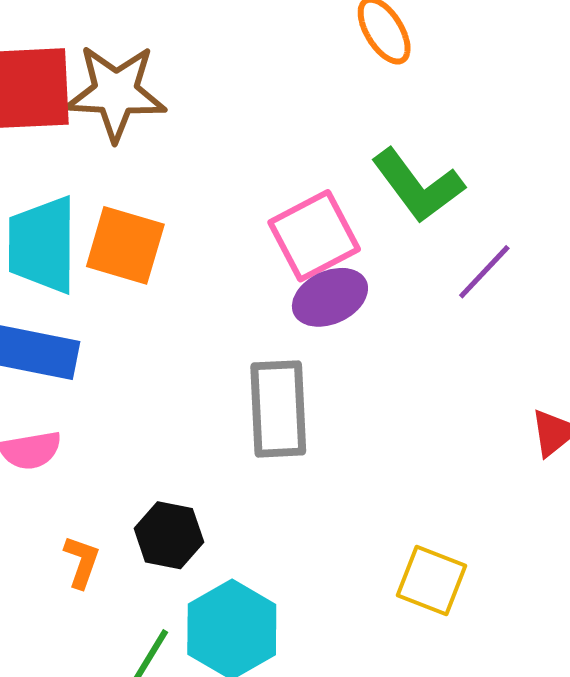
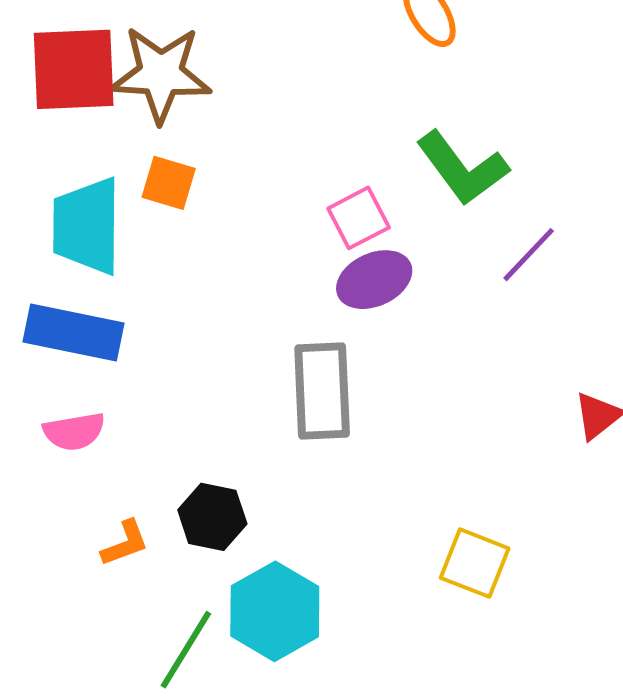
pink square: (314, 236) -> (359, 218), size x0.7
orange square: (125, 245) -> (169, 183), moved, size x0.7
orange L-shape: (82, 562) -> (125, 543), turned 50

